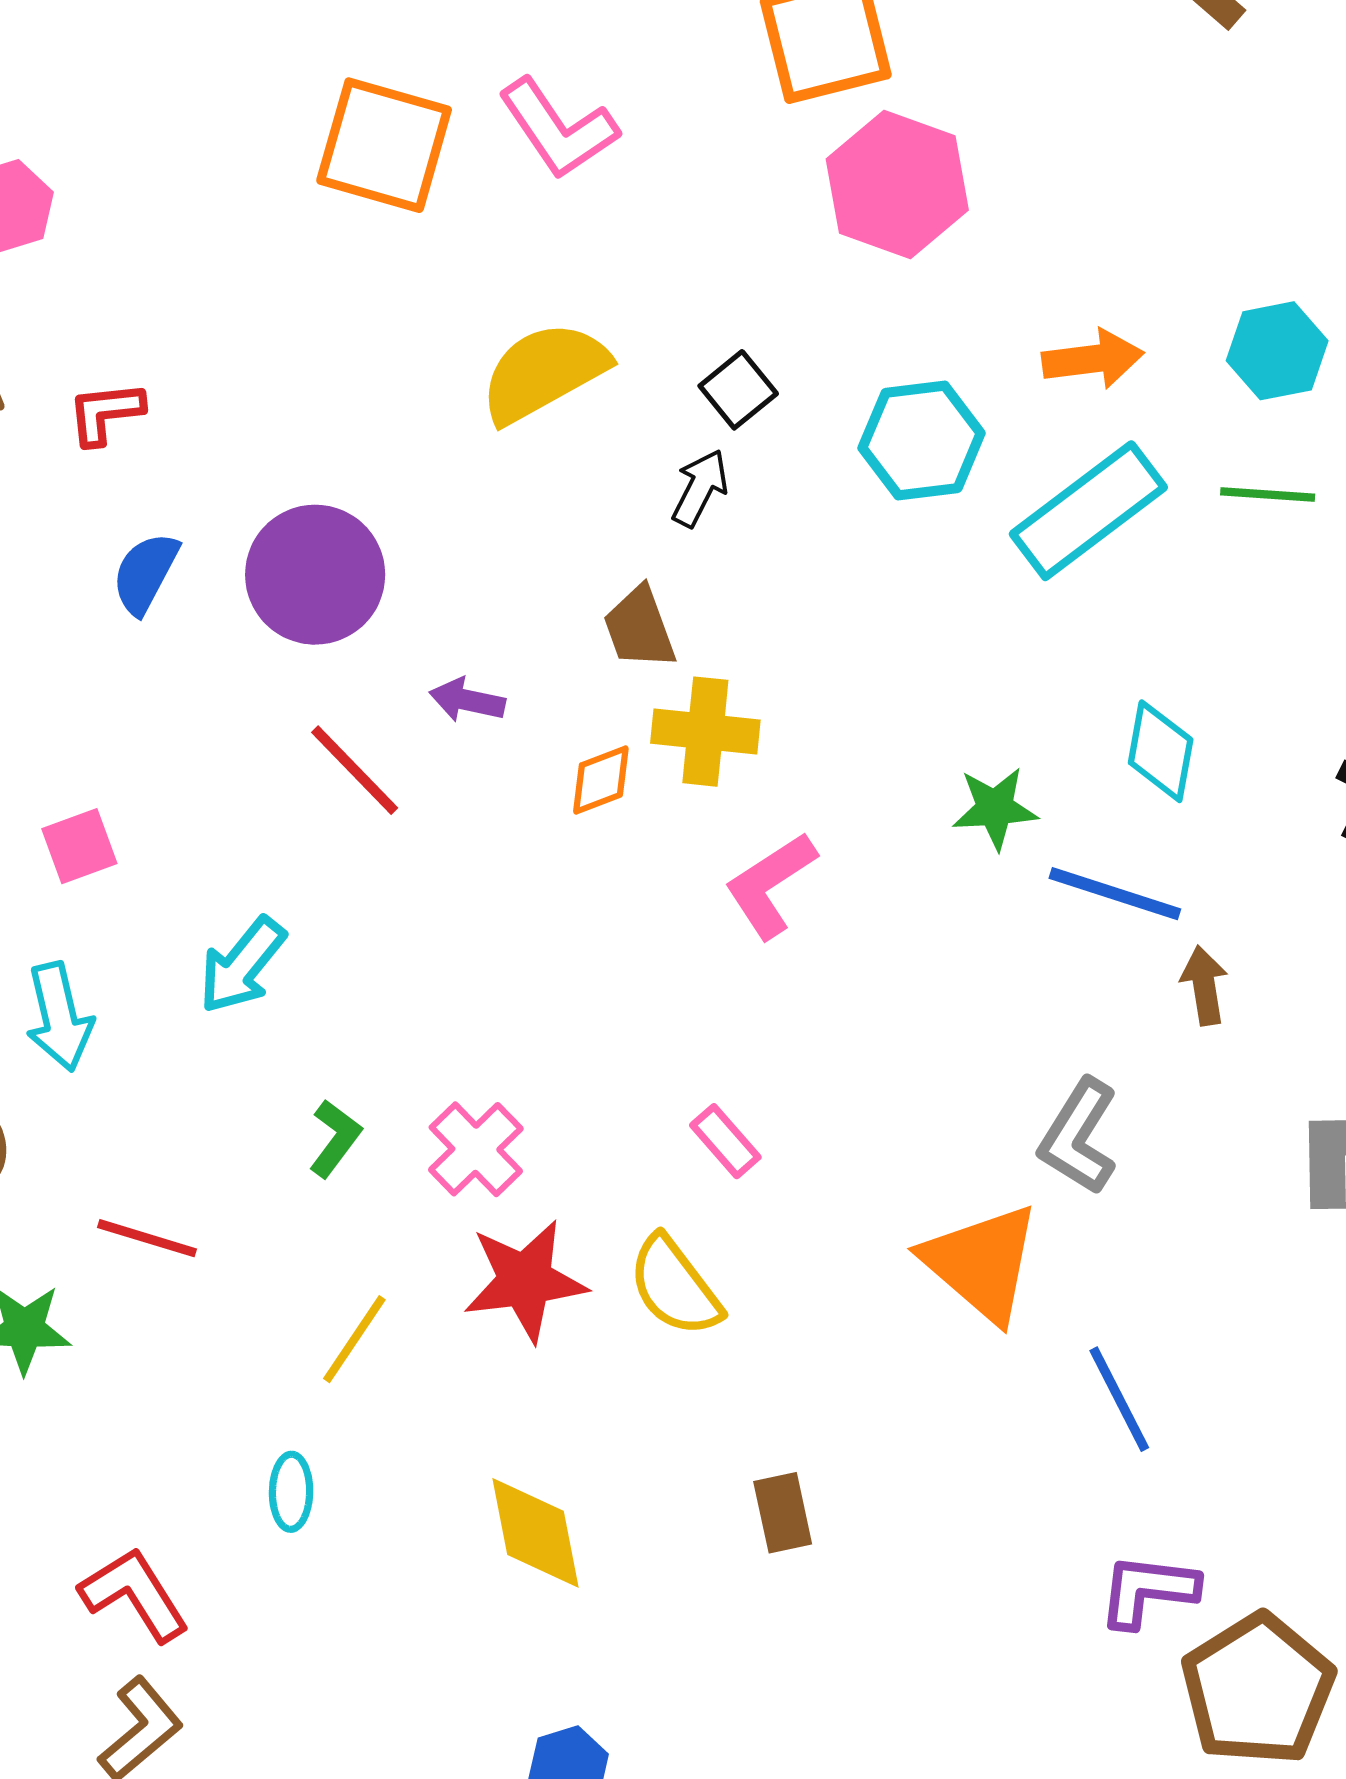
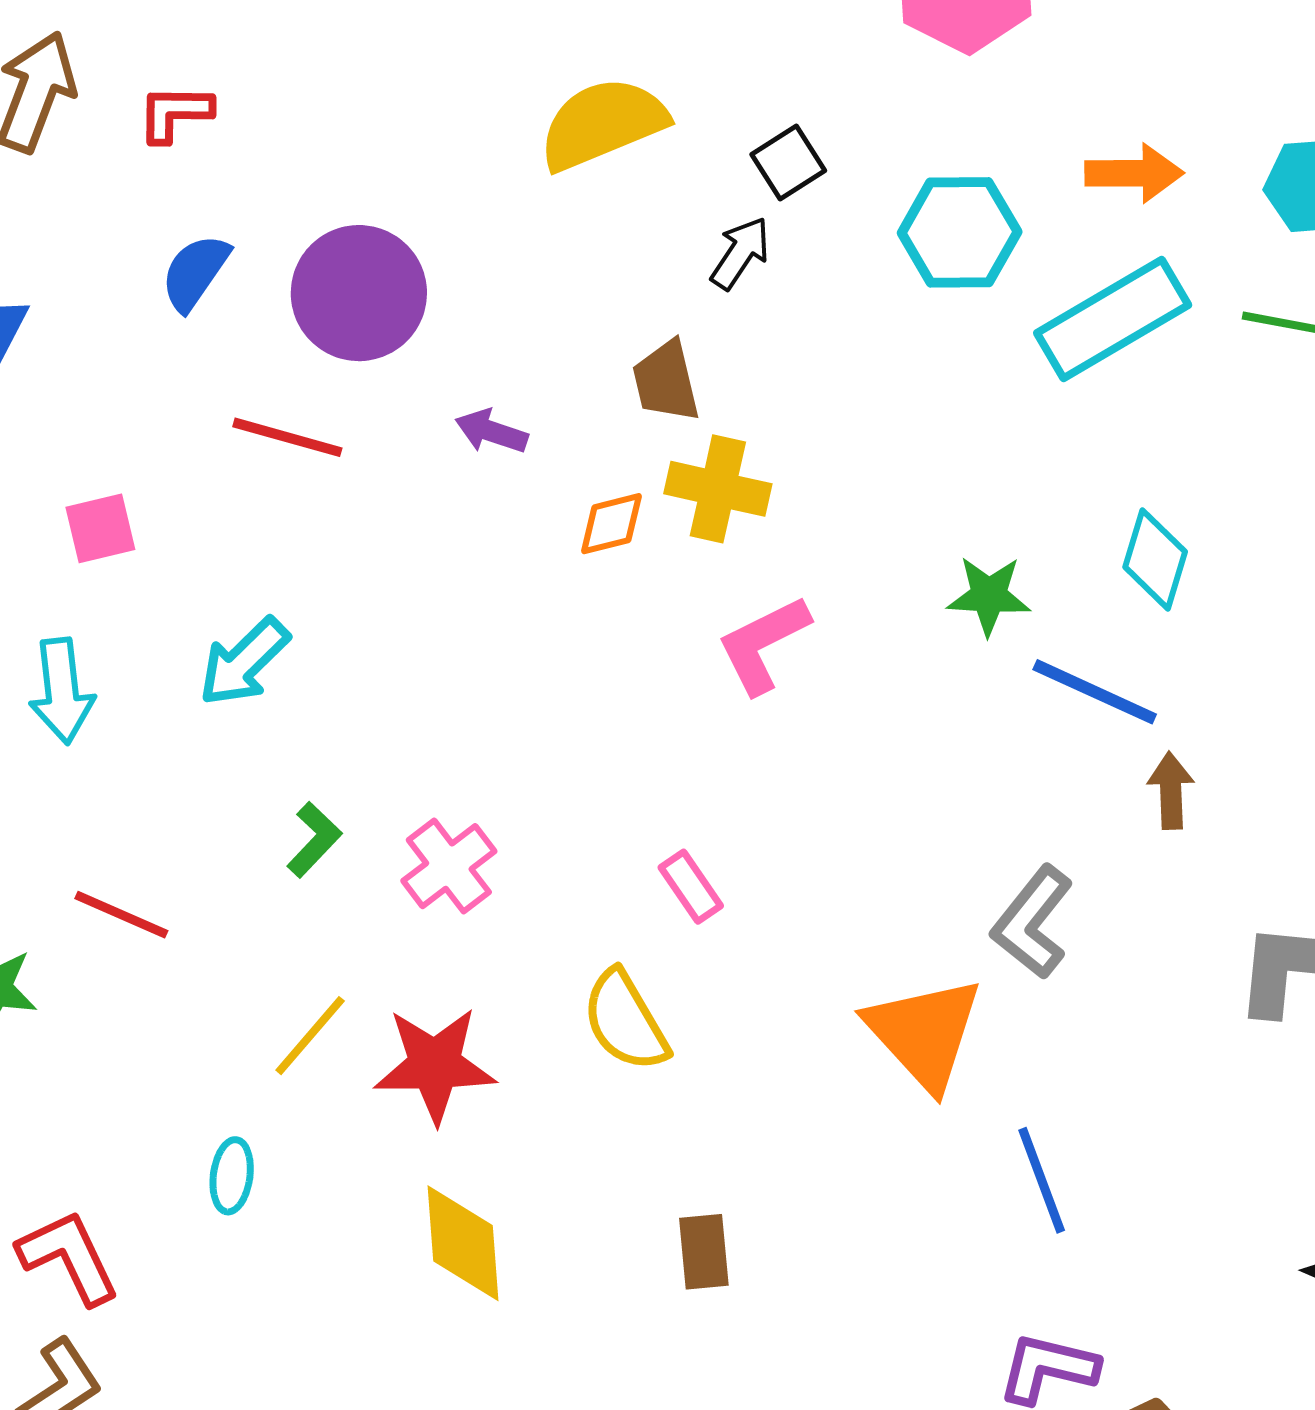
red line: (355, 770) -> (287, 437), moved, turned -37
red star: (525, 1281) -> (435, 1065), moved

